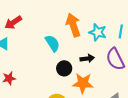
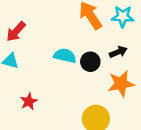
cyan semicircle: (52, 43) -> (65, 56), moved, turned -30
black circle: (64, 68) -> (90, 62), moved

